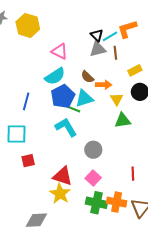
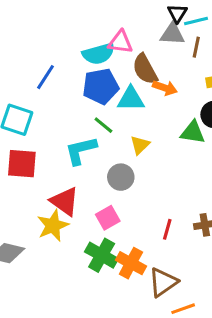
pink triangle: (60, 51) -> (120, 42), moved, turned -36
brown semicircle: (87, 77) -> (145, 69), size x1.5
yellow triangle: (117, 99) -> (140, 145), moved
green line: (74, 109) -> (103, 125), moved
green triangle: (123, 120) -> (193, 132), moved
cyan L-shape: (66, 127) -> (81, 150), moved, turned -90
red square: (28, 161) -> (22, 164), size x1.5

